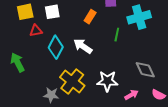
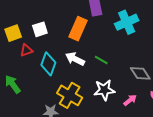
orange rectangle: (90, 17) -> (78, 29), size x1.6
green line: (117, 35) -> (101, 60), moved, turned -64

